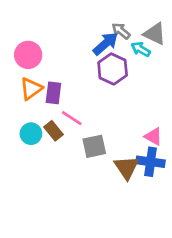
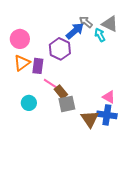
cyan arrow: (141, 49) -> (100, 35), turned 32
purple hexagon: (113, 69) -> (60, 49), moved
brown rectangle: (53, 131) -> (61, 92), moved
cyan circle: (31, 134) -> (29, 103), moved

